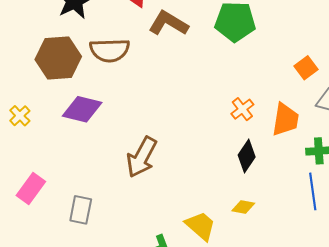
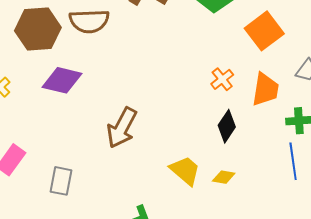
orange square: (306, 68) -> (264, 31), moved, size x1.6
yellow trapezoid: (201, 226) -> (185, 171), moved

